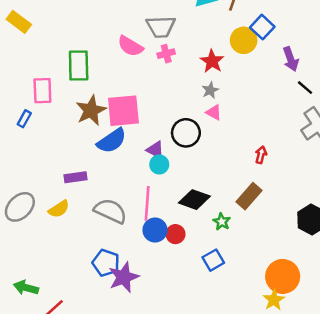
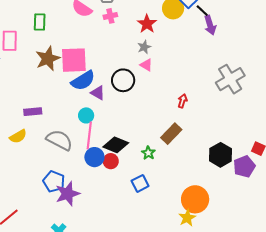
green rectangle: (79, 65) -> (40, 22), size x0.7
black line: (305, 88) -> (202, 11), moved
blue semicircle: (112, 141) -> (83, 81), moved
cyan circle: (159, 164) -> (86, 115), moved
black diamond: (194, 200) -> (116, 145), moved

